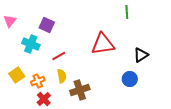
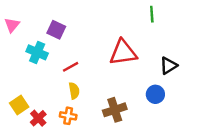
yellow square: (17, 75) -> (19, 105), moved
orange cross: (38, 81) -> (68, 116), moved, turned 32
brown cross: (80, 90) -> (115, 110), moved
red cross: (44, 99) -> (38, 118), moved

